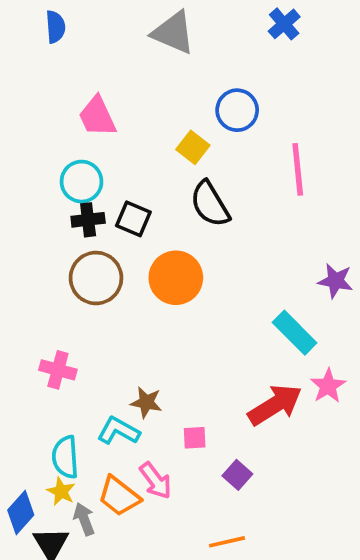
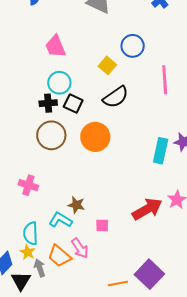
cyan circle: (82, 182) -> (59, 83), moved
black semicircle: (210, 204) -> (116, 97), turned -96
cyan rectangle: (295, 333) -> (161, 151), moved, turned 55
purple square: (237, 475) -> (149, 274), moved, size x1.8

